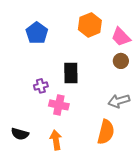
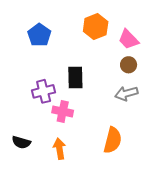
purple cross: (41, 86) -> (44, 91), size x1.5
gray arrow: (119, 101) -> (126, 93), moved

